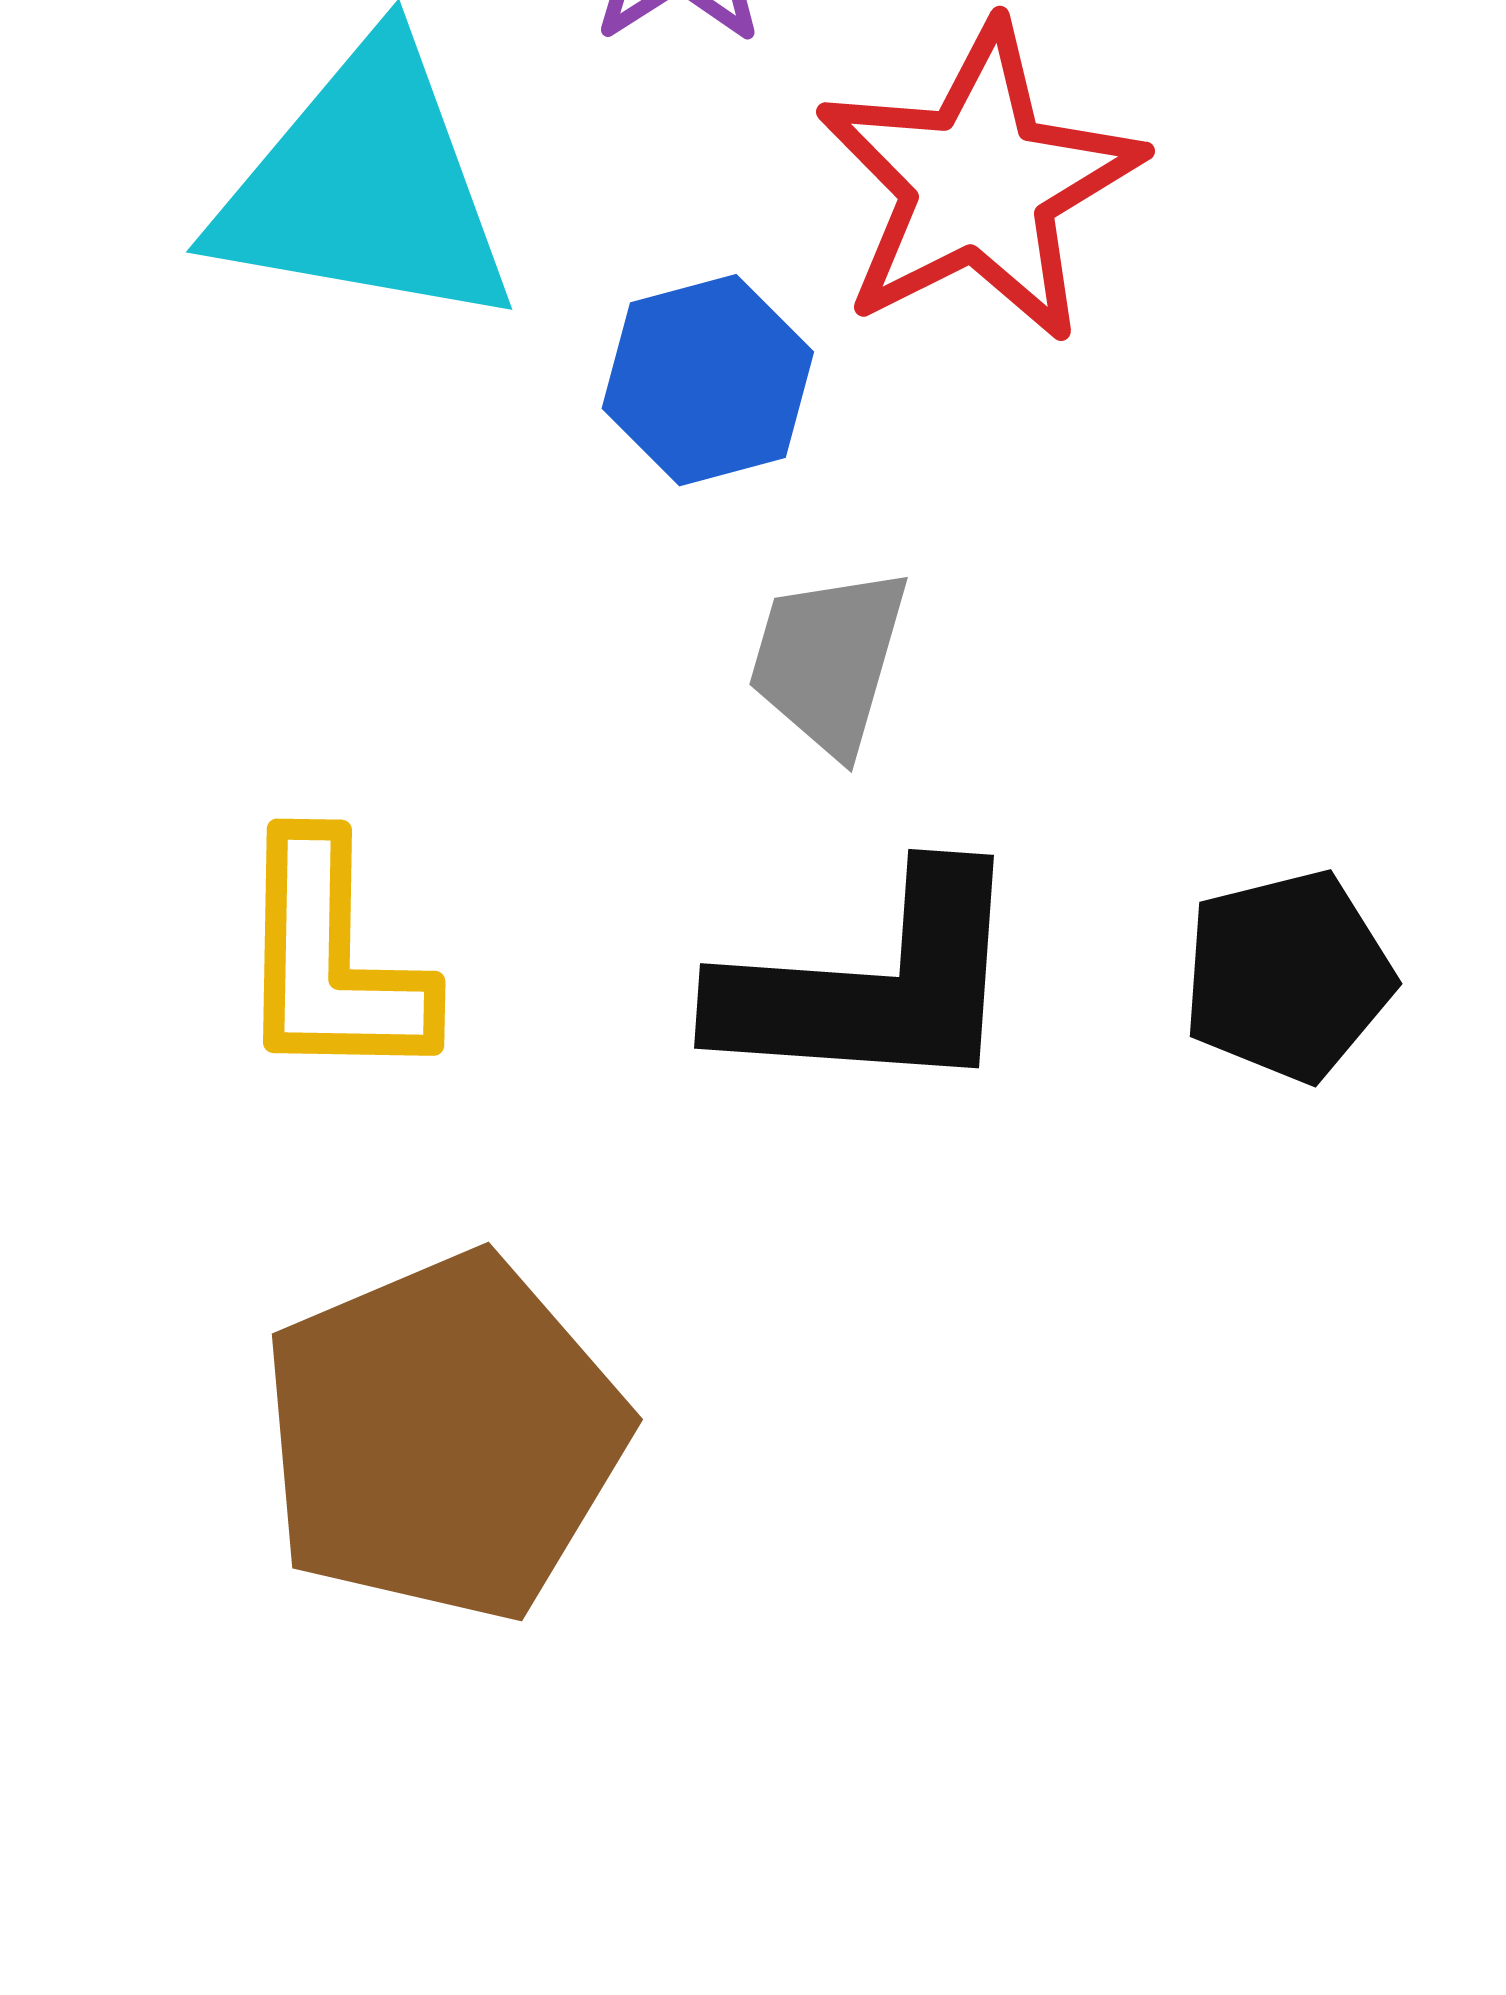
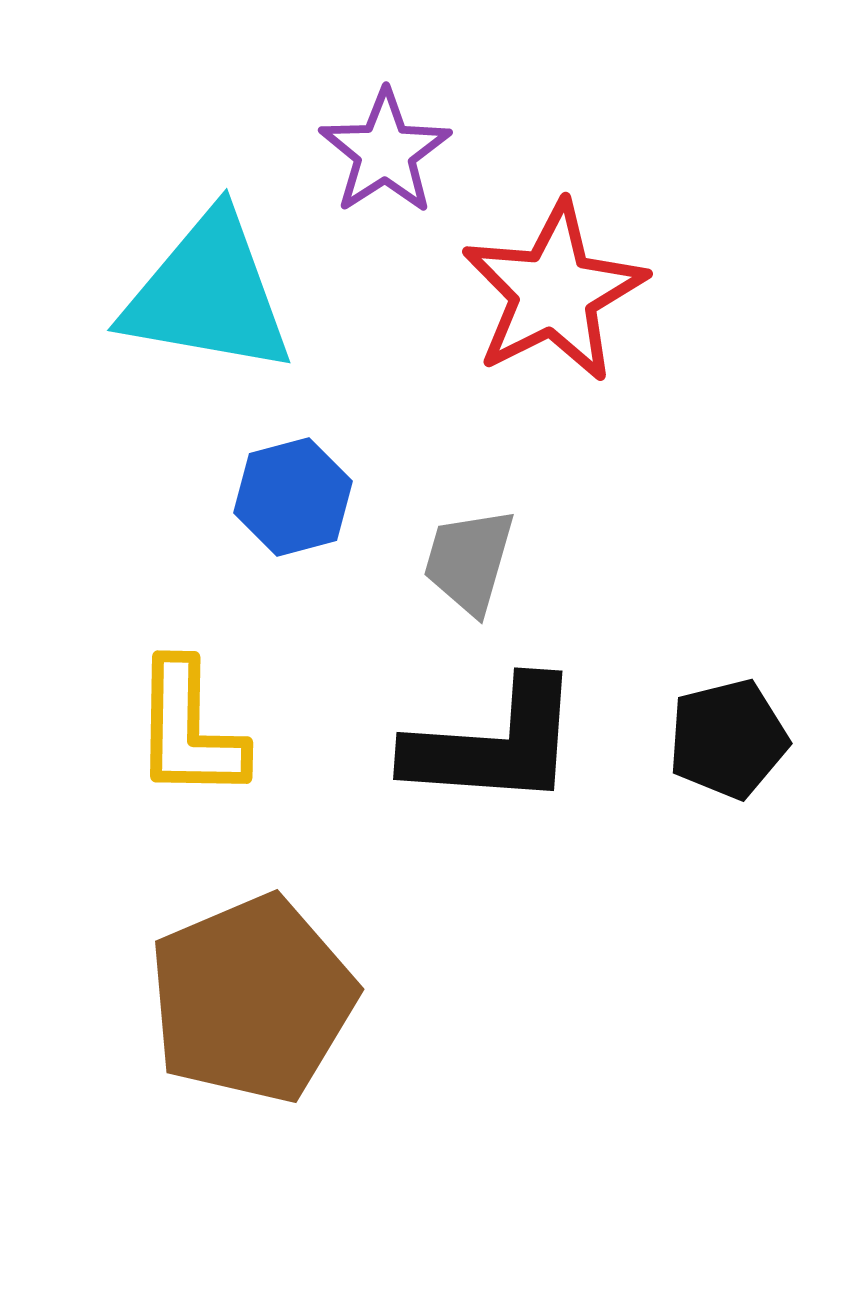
blue hexagon: (708, 380) -> (293, 497), moved

